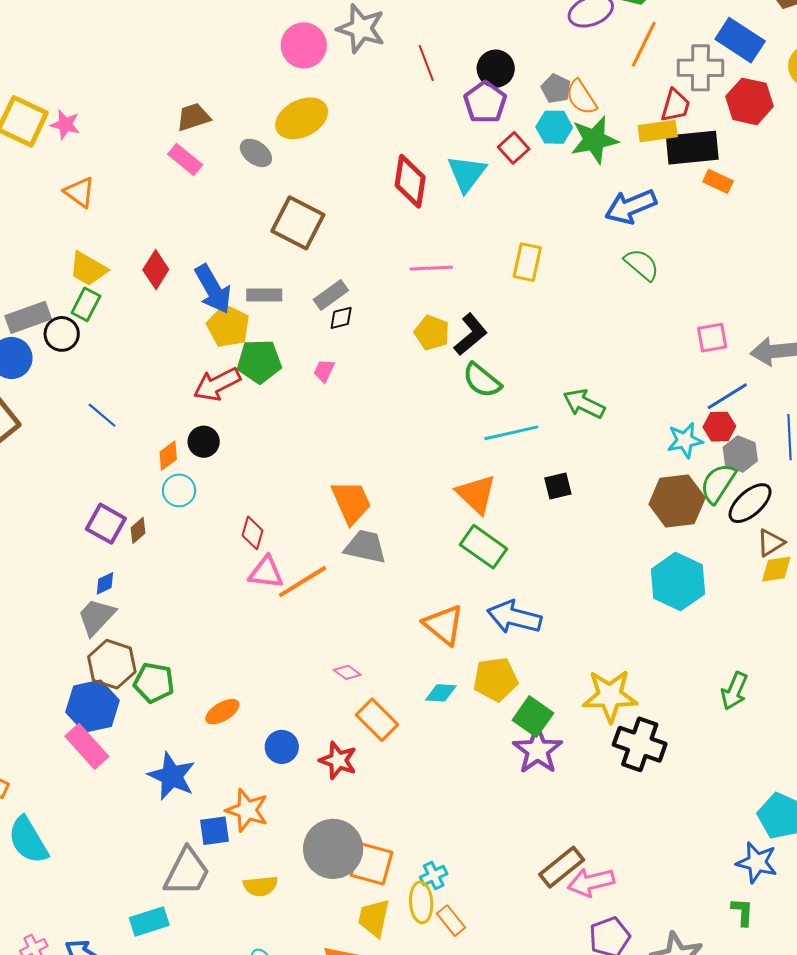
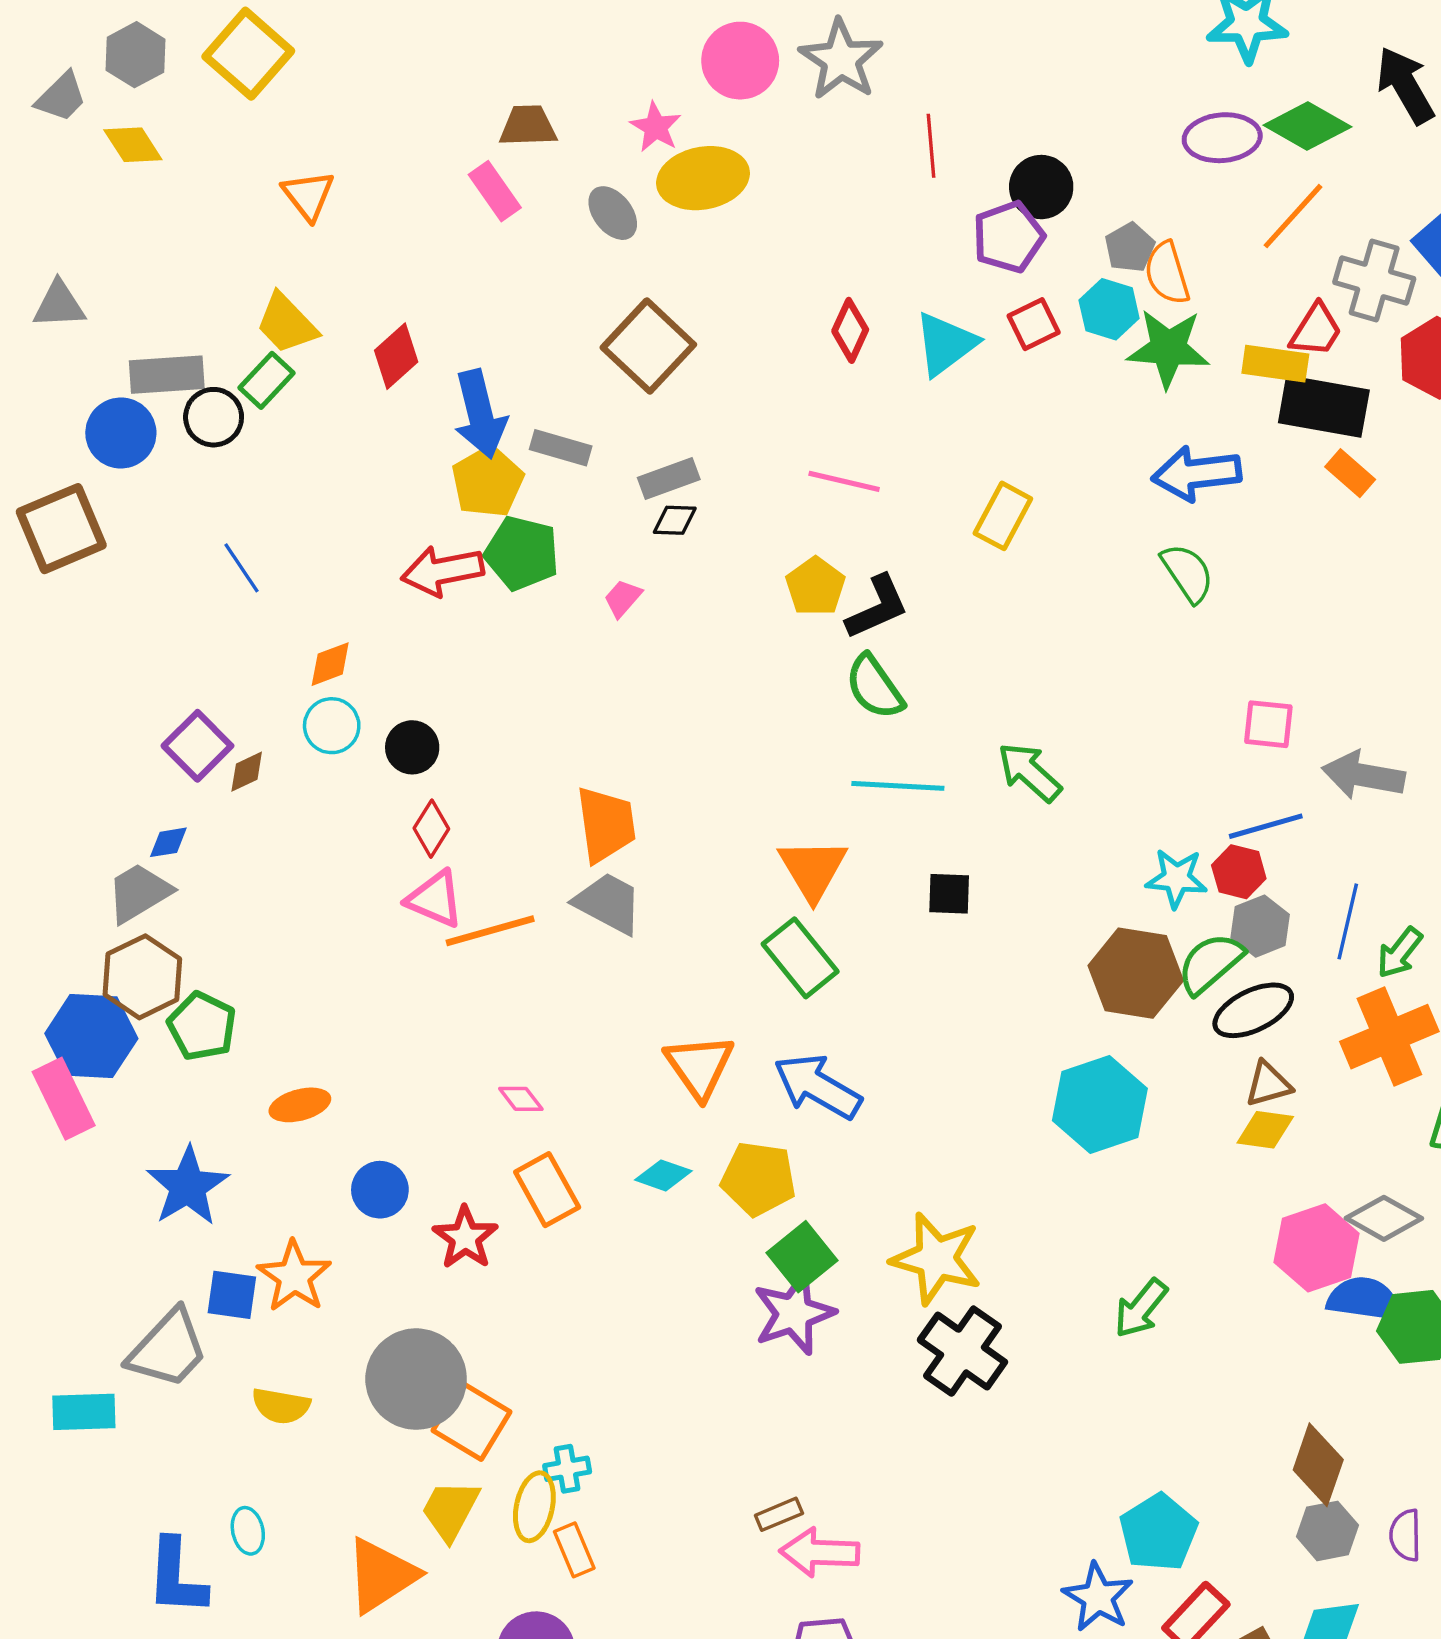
pink star: (65, 125) -> (656, 127), moved
red diamond: (410, 181) -> (850, 330), size x0.7
black circle: (204, 442) -> (412, 747), moved
brown rectangle: (562, 867) -> (779, 1514), size x0.6

